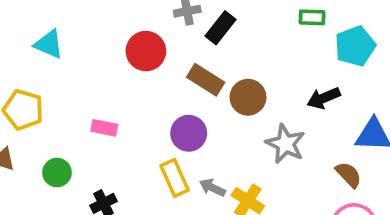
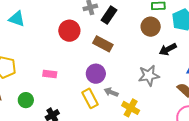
cyan triangle: (49, 44) -> (17, 19), moved
brown circle: (248, 97) -> (151, 27), moved
gray star: (285, 144) -> (149, 76), turned -30
gray arrow: (212, 188) -> (111, 92), moved

